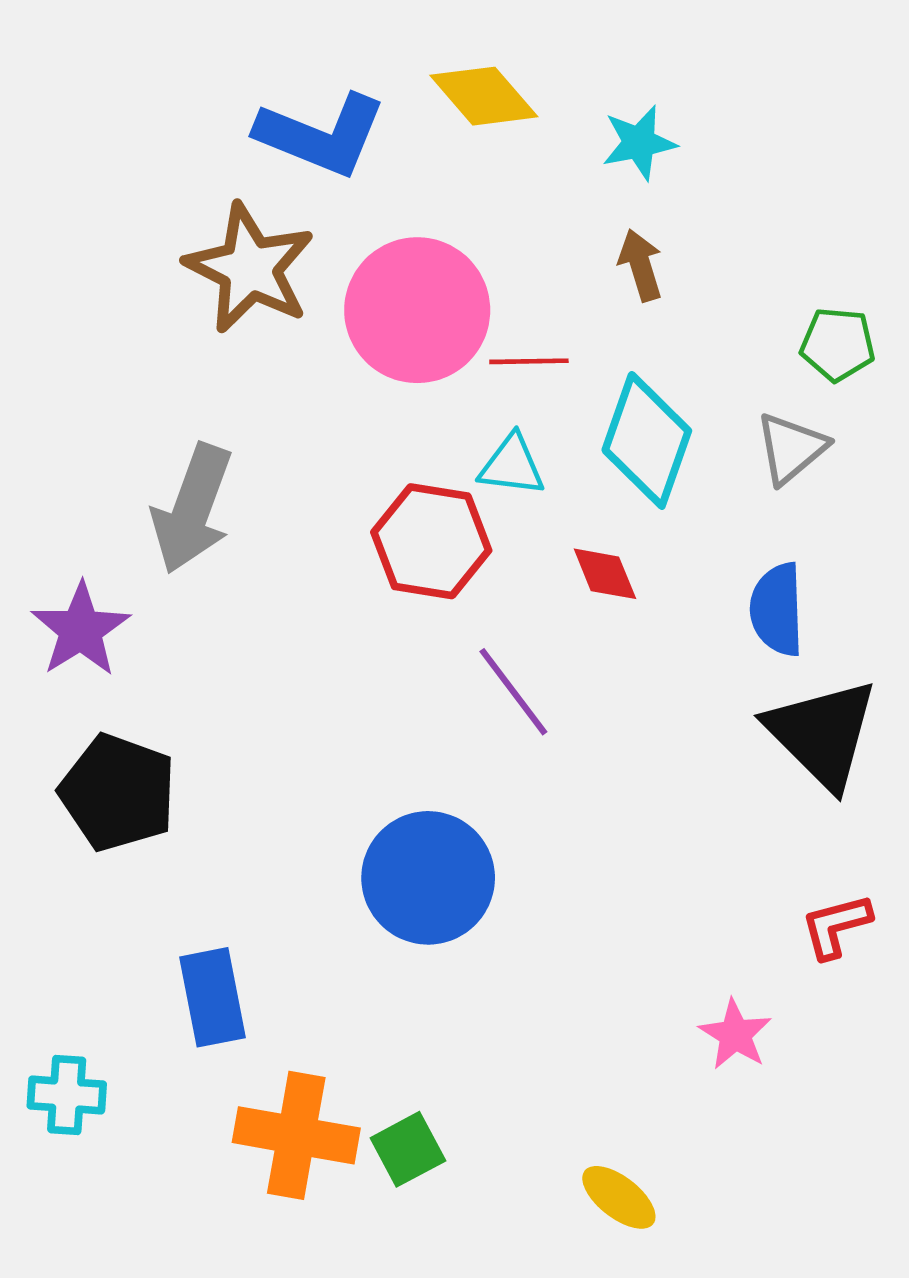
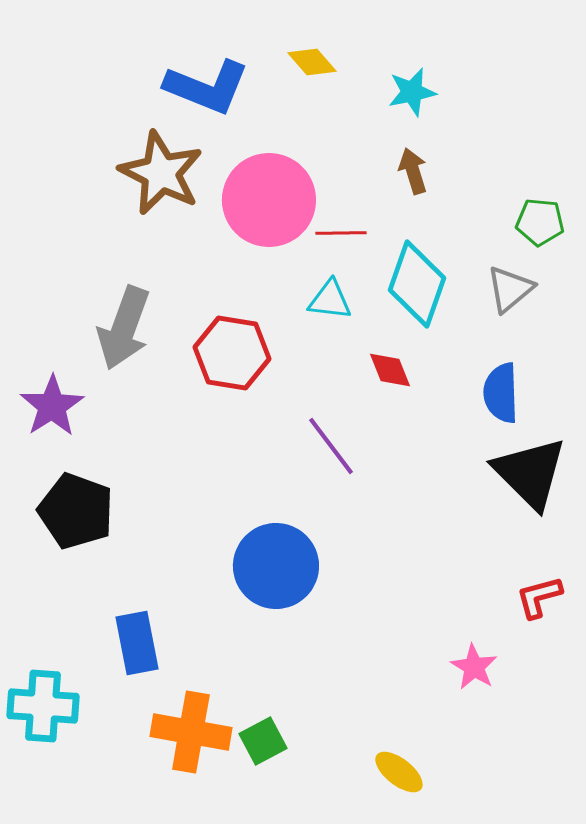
yellow diamond: (484, 96) -> (312, 62), size x0.7
red hexagon: (431, 541) -> (232, 353), moved
cyan cross: (67, 1095) -> (43, 706), size x1.4

